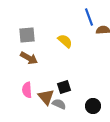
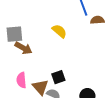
gray square: (27, 35) -> (14, 34), moved

